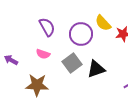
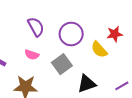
yellow semicircle: (103, 23) -> (99, 50), moved
black triangle: (96, 69) -> (87, 84), moved

